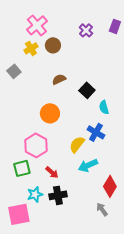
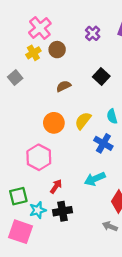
black square: (87, 90) -> (101, 76), moved
yellow semicircle: (77, 144) -> (83, 121), moved
green square: (22, 168) -> (18, 196), moved
red arrow: (52, 172) -> (56, 186), turned -96
gray arrow: (102, 209) -> (110, 226), turned -32
pink square: (19, 214) -> (20, 232), turned 30

